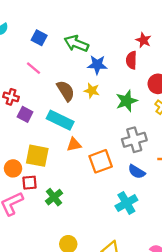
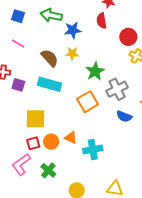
green star: (127, 101) -> (95, 71), moved
orange triangle: (74, 144) -> (71, 138), moved, turned 48
orange square: (101, 161) -> (88, 102), moved
orange circle: (13, 168) -> (51, 142), moved
green cross: (54, 197) -> (48, 170), moved
cyan cross: (126, 203) -> (93, 149), moved, turned 30

